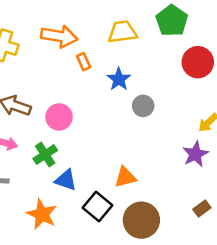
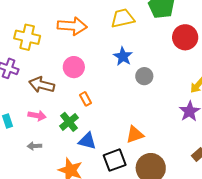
orange rectangle: (84, 62) -> (85, 99), moved
pink circle: (59, 117) -> (74, 67), moved
black square: (98, 206) -> (115, 160), turned 35

